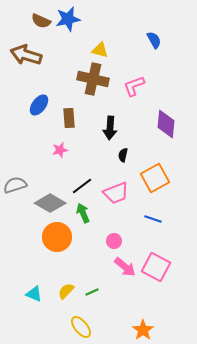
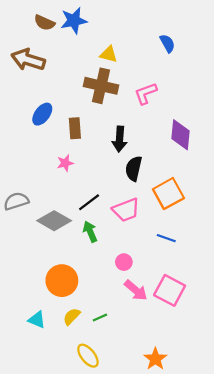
black semicircle: (123, 155) -> (134, 169), size x1.6
orange circle: (57, 237) -> (62, 281), moved

